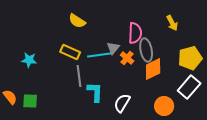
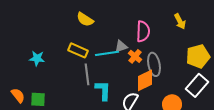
gray triangle: (113, 48) -> (121, 46), turned 32
gray ellipse: (146, 50) -> (154, 64), moved
orange diamond: (153, 69) -> (145, 80), moved

